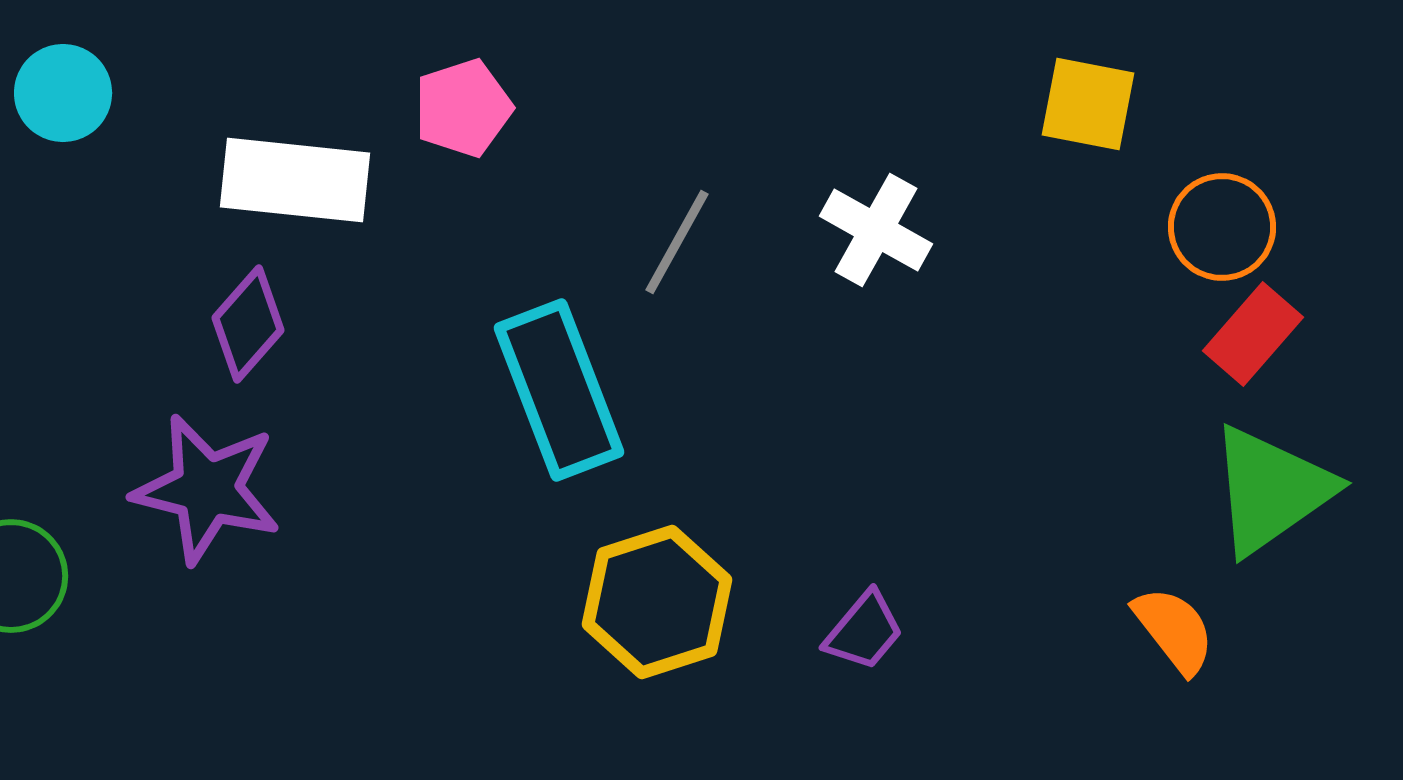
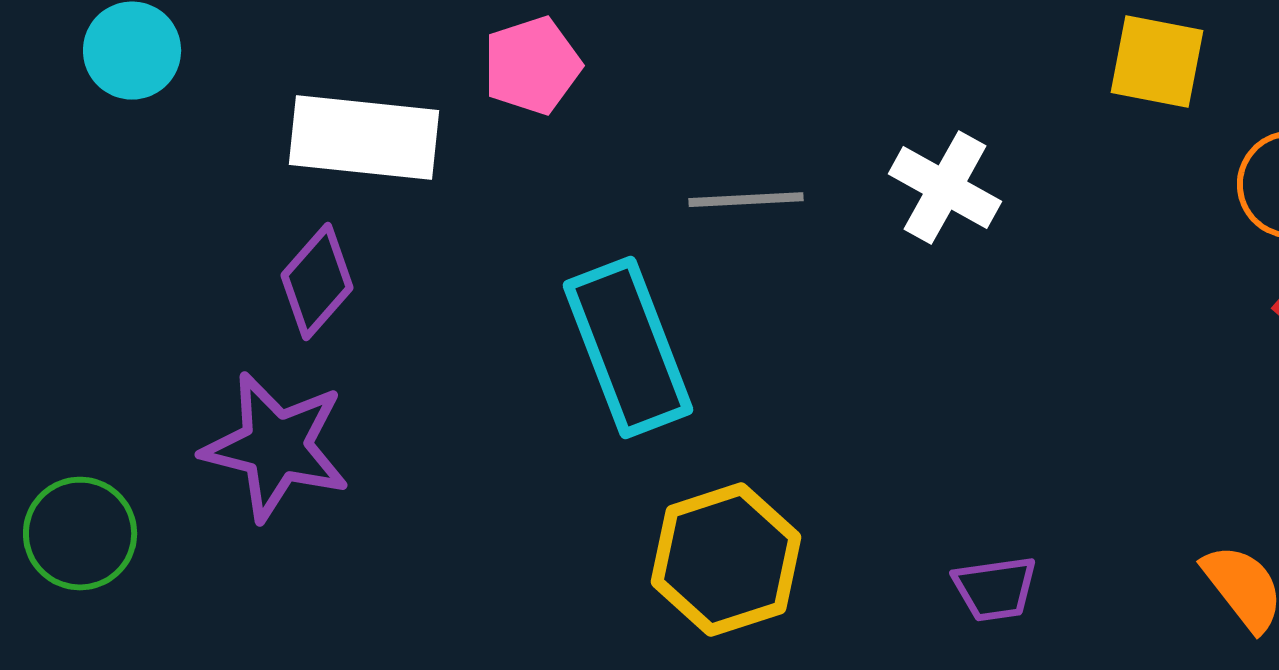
gray line: (677, 242) -> (746, 200), turned 58
purple trapezoid: (864, 631) -> (995, 589), moved, turned 42

